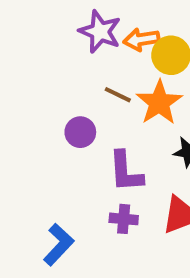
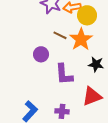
purple cross: (124, 219) -> (62, 111), moved

